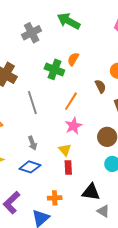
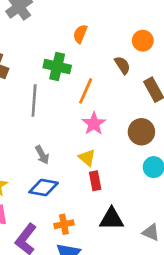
green cross: (54, 69) -> (57, 66), moved
gray line: (32, 103) -> (34, 100), turned 30
black triangle: (91, 192) -> (112, 219), moved
orange cross: (55, 198) -> (64, 224), moved

